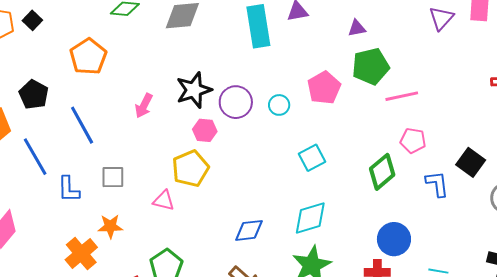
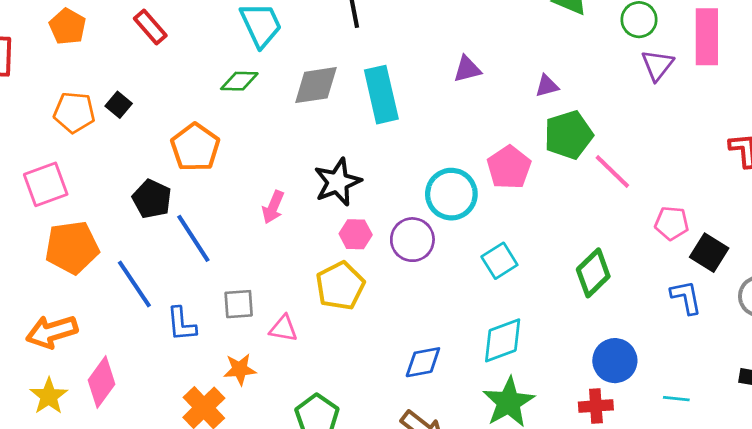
cyan rectangle: (258, 26) -> (381, 95), moved
black pentagon: (34, 95) -> (152, 199), moved
pink line: (402, 96) -> (612, 171), turned 60
purple circle: (236, 102) -> (412, 240), moved
cyan circle: (279, 105) -> (451, 194), size x1.8
pink pentagon: (413, 141) -> (672, 223), moved
blue L-shape: (437, 184) -> (686, 297), moved
pink triangle: (164, 200) -> (283, 328), moved

